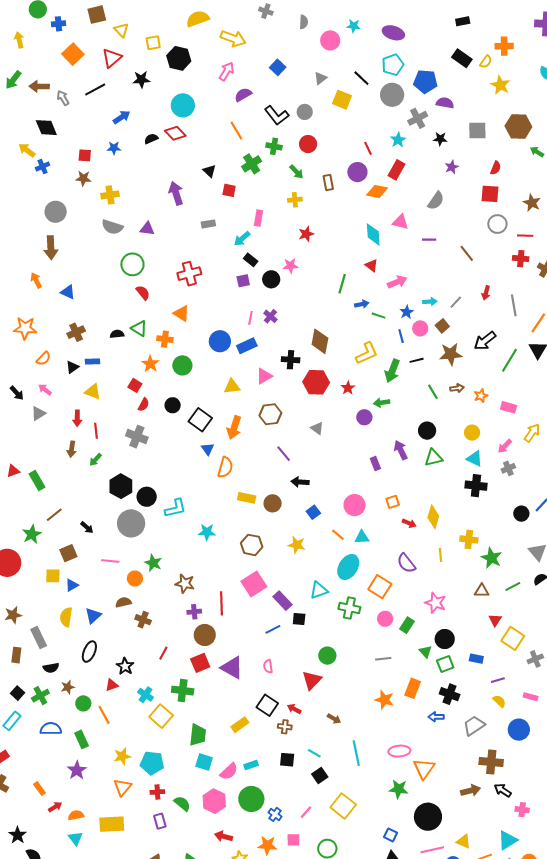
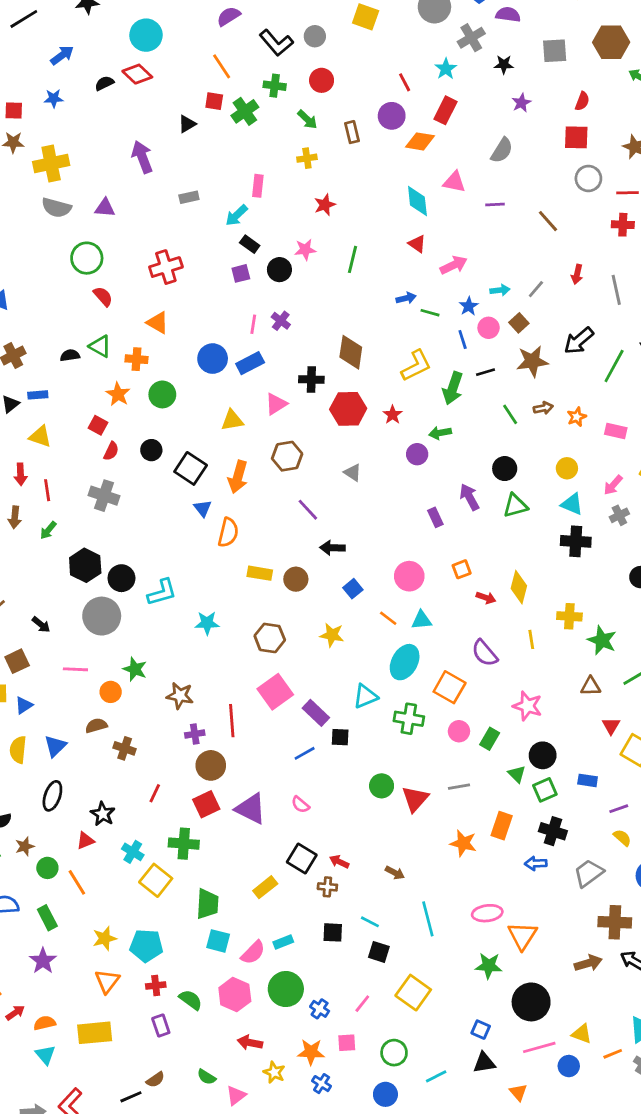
black triangle: (209, 171) -> (187, 124), turned 48
red square: (229, 190) -> (214, 101), moved
yellow cross: (110, 195) -> (51, 164), size x1.4
green line: (342, 284) -> (353, 259), moved
pink semicircle: (268, 666) -> (300, 805), turned -40
red triangle: (312, 680) -> (415, 799), moved
black square: (320, 775) -> (379, 952), turned -35

